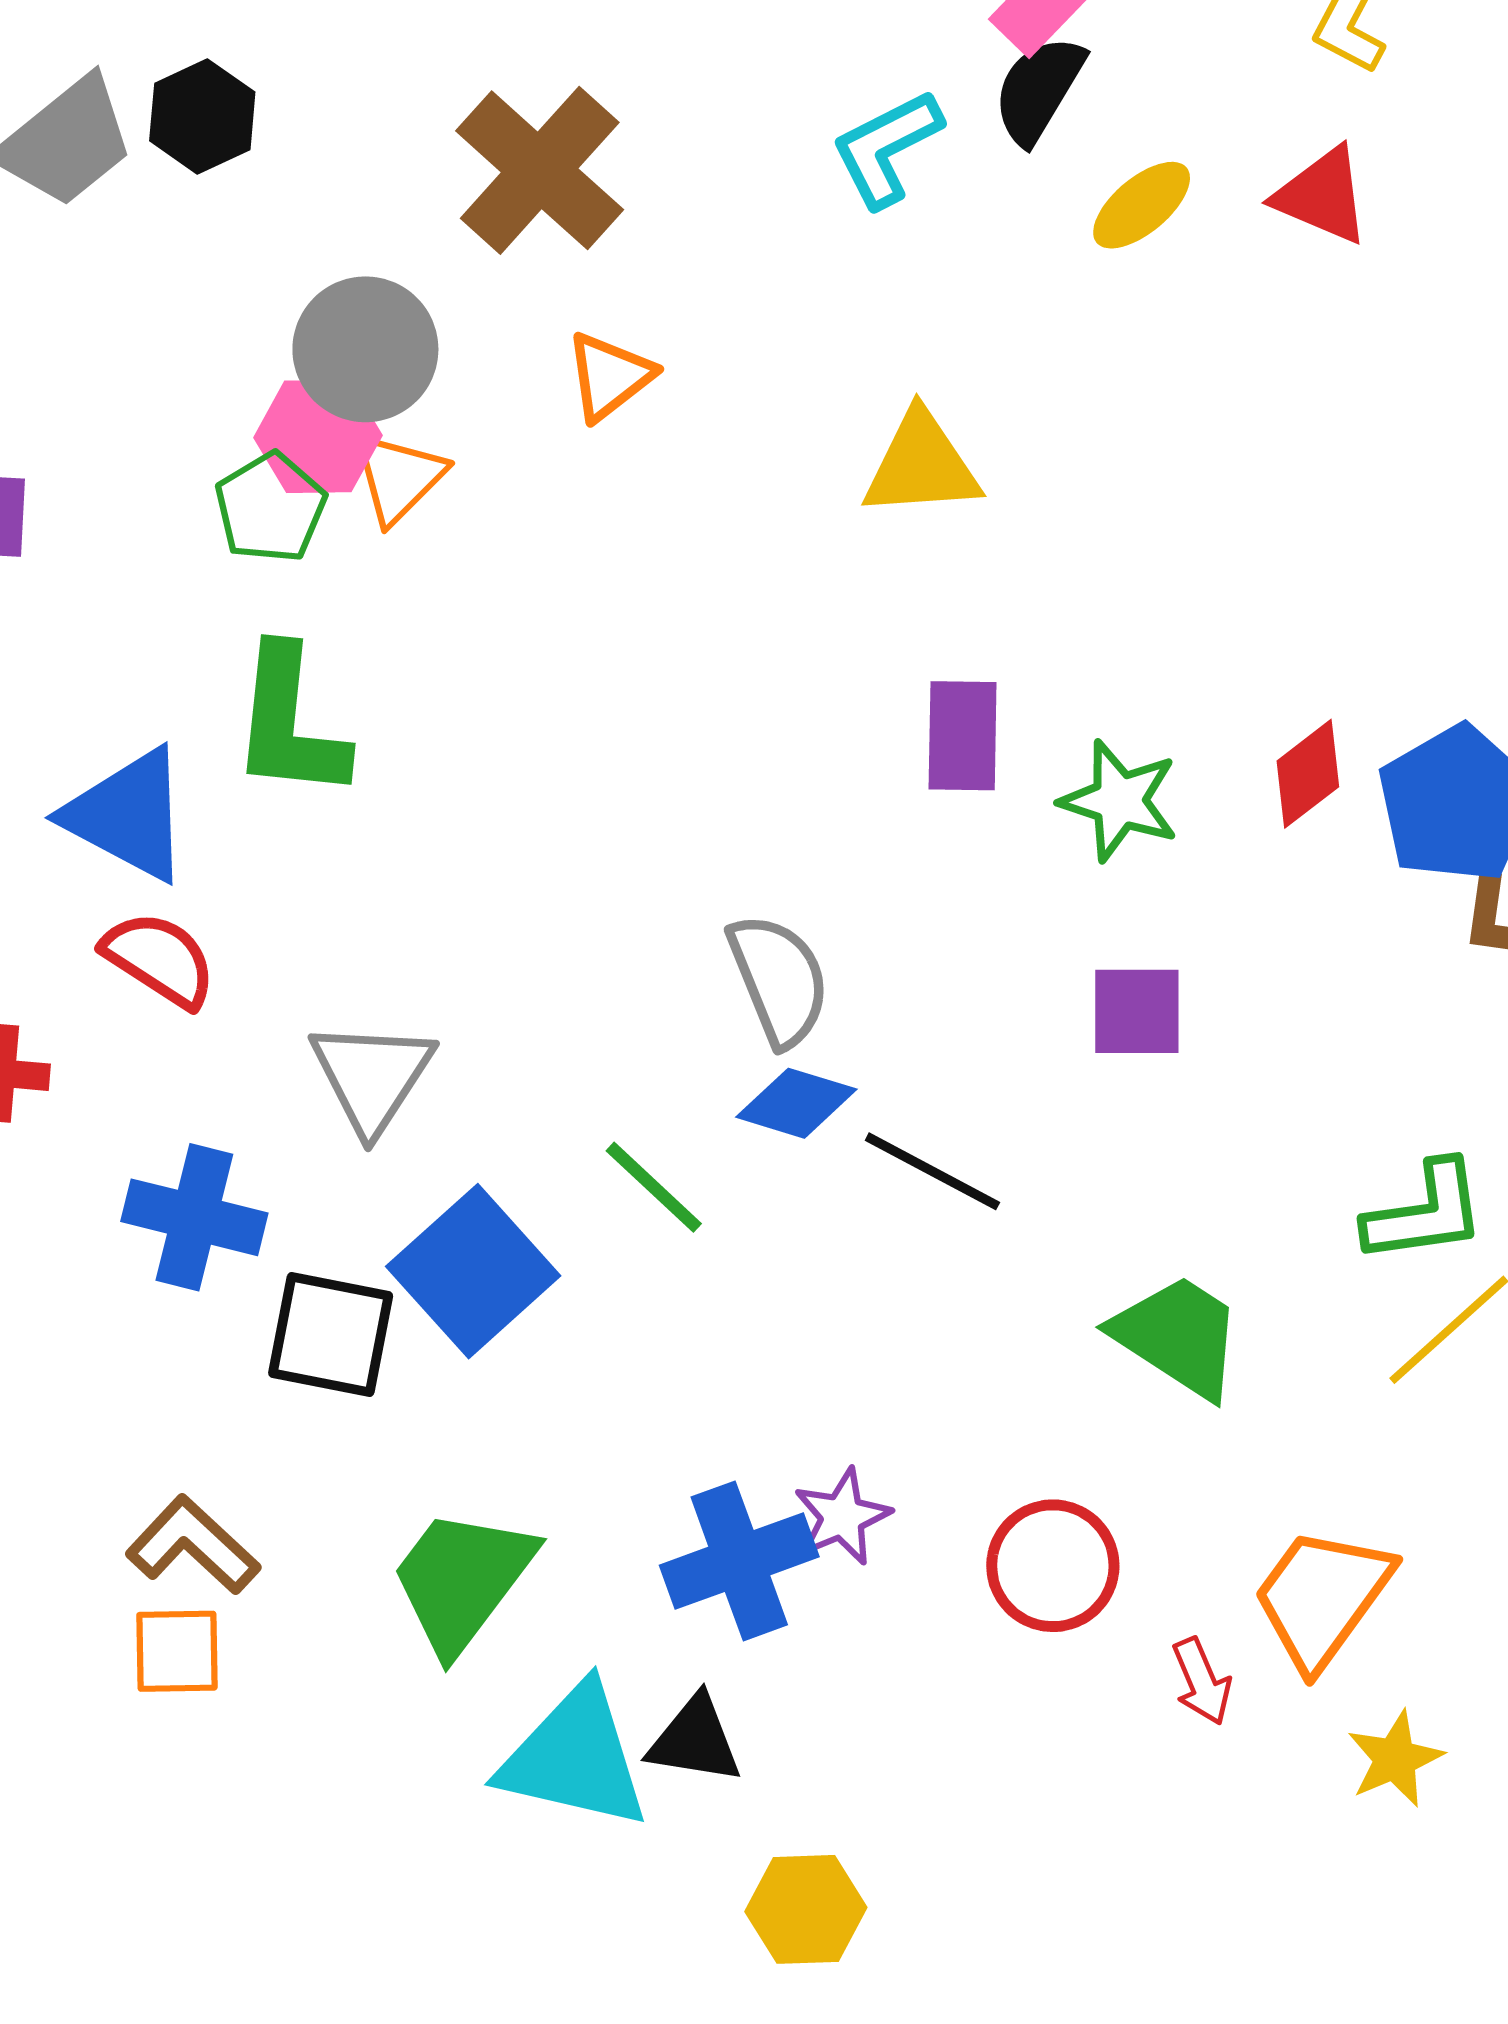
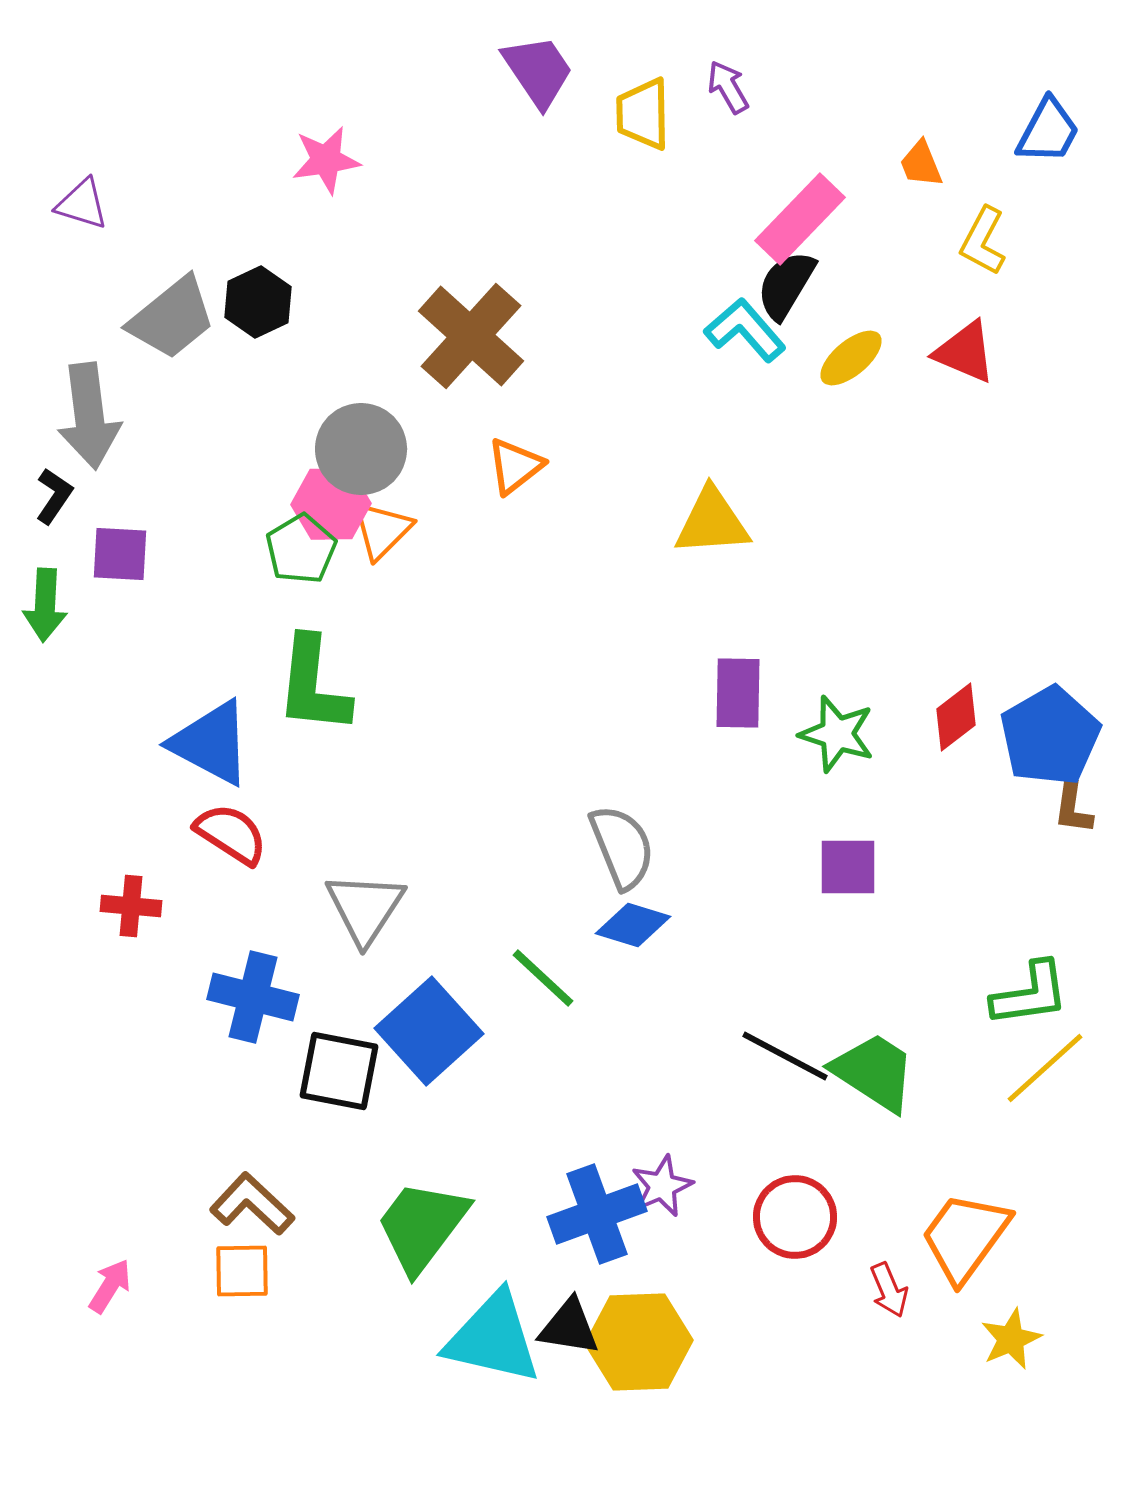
cyan L-shape: (887, 148) -> (745, 330), moved, turned 76
black line: (932, 1171) -> (785, 1056), moved
yellow hexagon: (806, 1909) -> (639, 1342), moved, size x1.4

